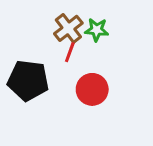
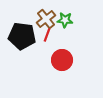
black pentagon: (28, 80) -> (22, 36), moved

